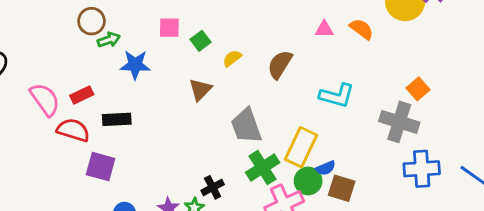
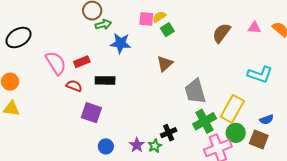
yellow semicircle: (232, 58) -> (159, 17), moved
brown semicircle: (280, 64) -> (221, 33), moved
red semicircle: (73, 130) -> (74, 86), size x0.7
blue semicircle: (326, 168) -> (267, 119), moved

